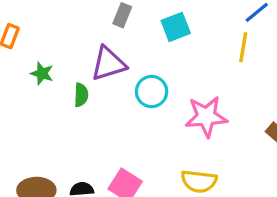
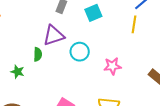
green star: (42, 73) -> (17, 72), moved
pink star: (206, 117) -> (112, 66), size x0.7

